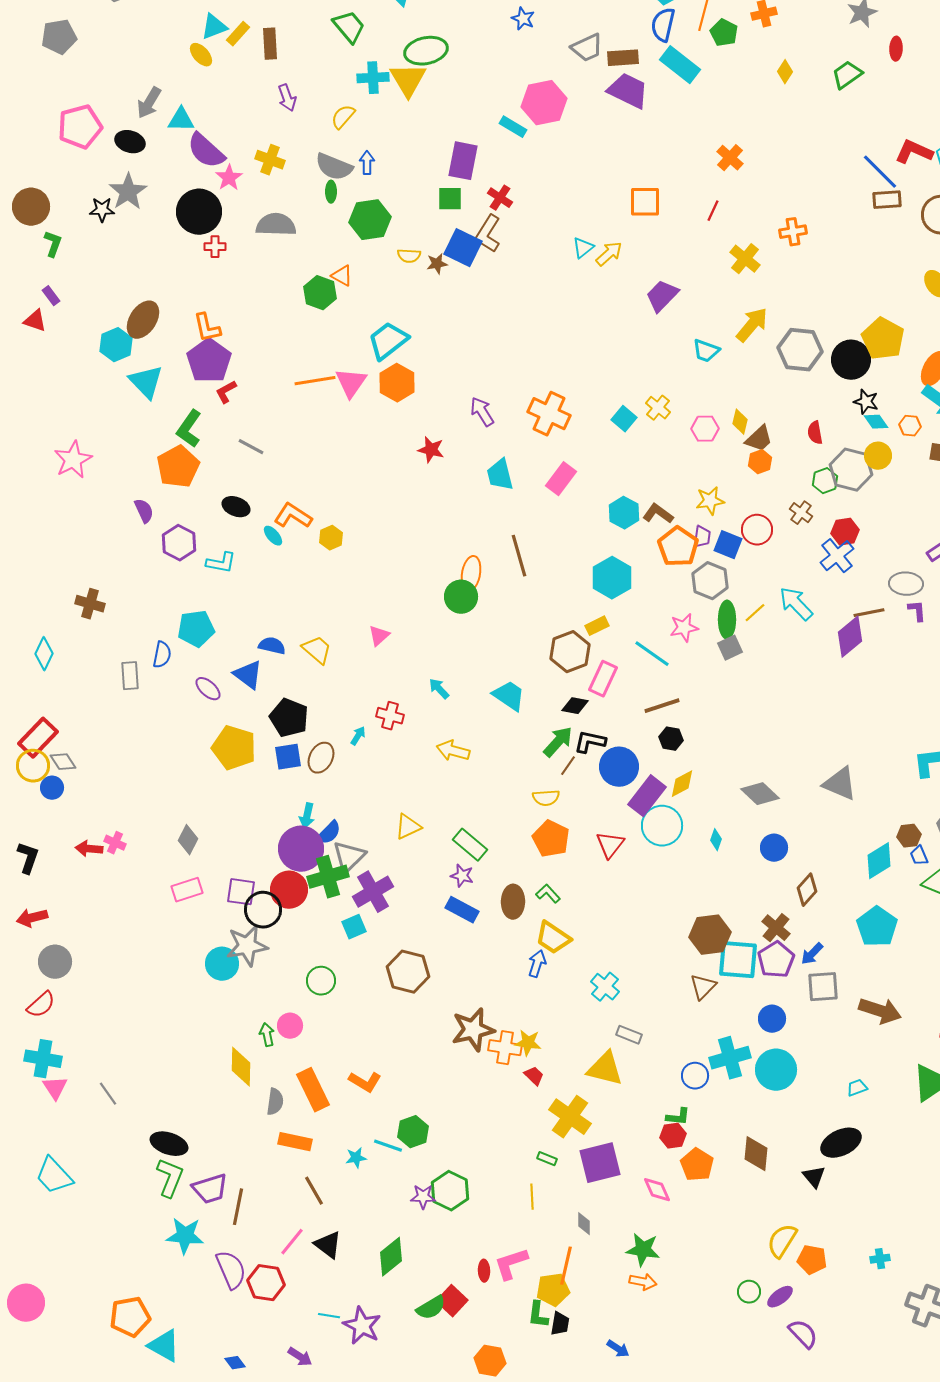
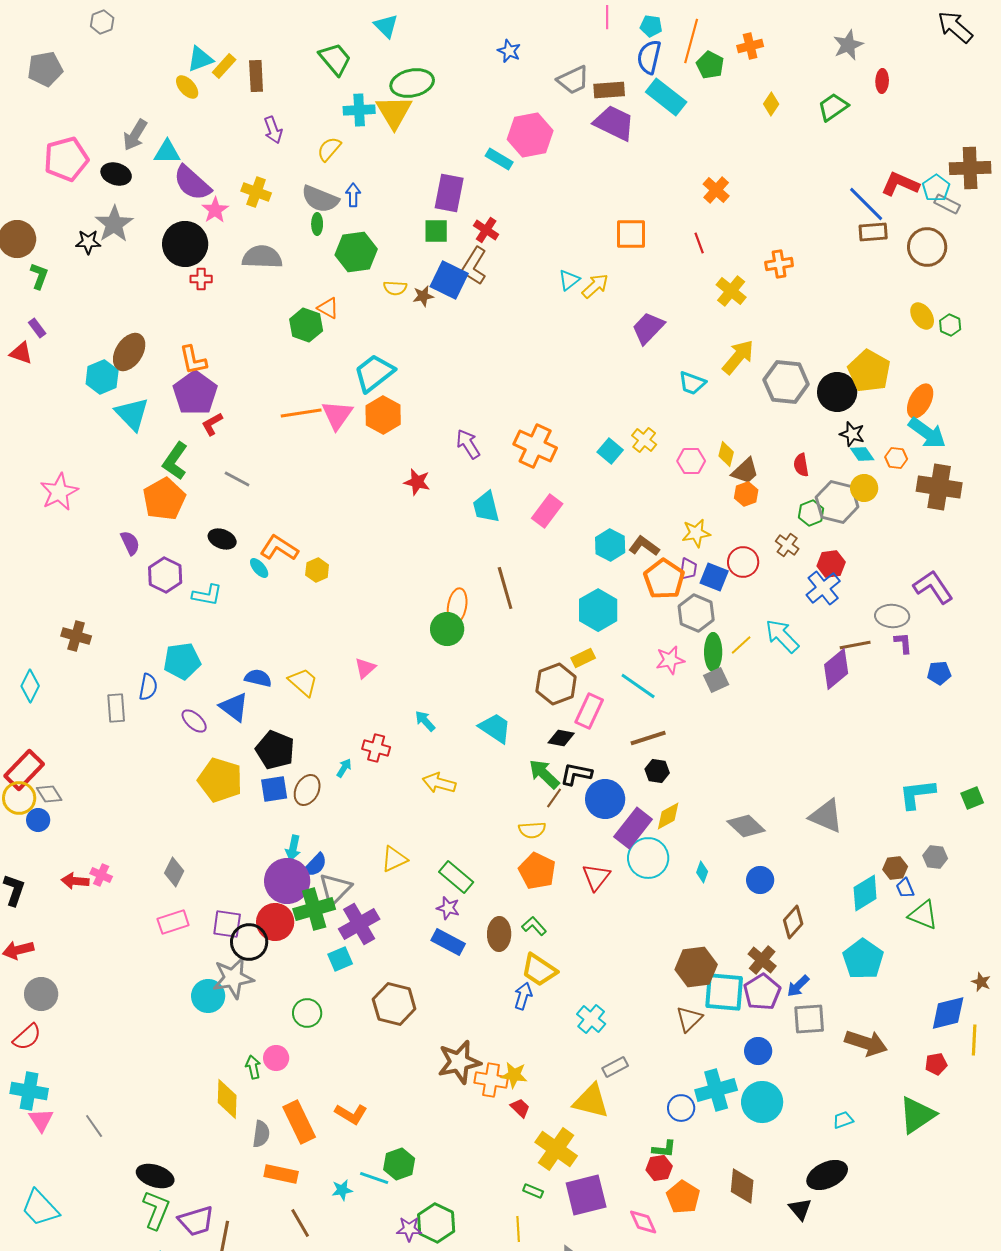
red line: (713, 211) -> (699, 243), turned -45
green arrow: (558, 742) -> (544, 774), turned -88
gray rectangle: (629, 1035) -> (615, 1067), turned -50

